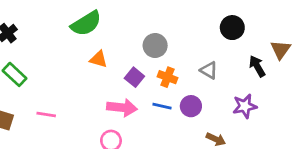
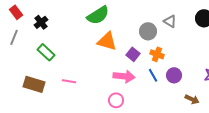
orange triangle: (99, 59) -> (107, 41), size x1.5
gray triangle: (209, 70) -> (170, 21), moved
blue line: (162, 106) -> (153, 75), turned 48

